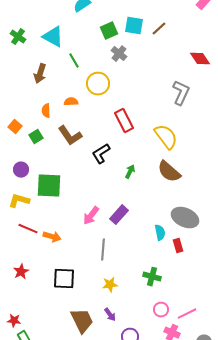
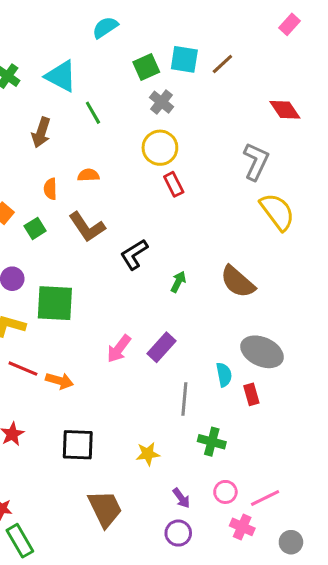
yellow circle: (98, 84) -> (160, 148), moved
red rectangle: (124, 121) -> (174, 184), moved, size x0.7
yellow semicircle: (166, 137) -> (277, 212), moved
gray line: (103, 250) -> (184, 399), moved
purple arrow: (110, 315) -> (181, 498), moved

